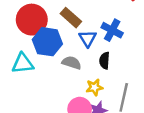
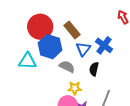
yellow star: (94, 87) -> (75, 88), moved

